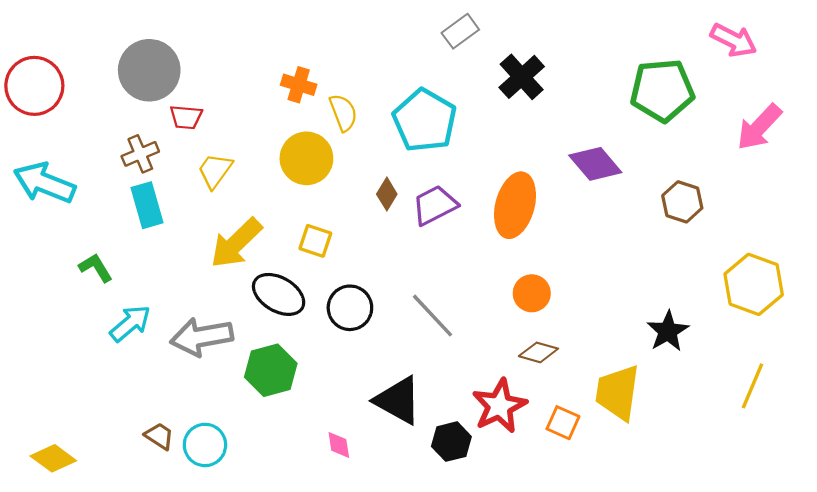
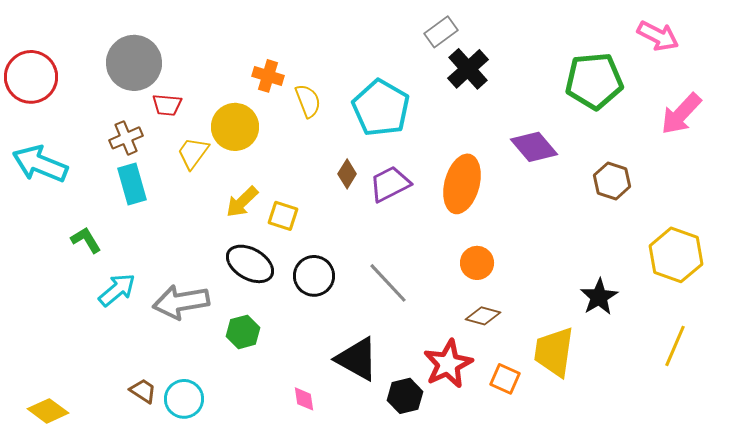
gray rectangle: (460, 31) -> (441, 32), moved
yellow circle: (306, 158) -> (235, 127), moved
yellow arrow: (236, 243) -> (242, 202), moved, size x0.7
green hexagon: (271, 370) -> (243, 332), size x0.7

